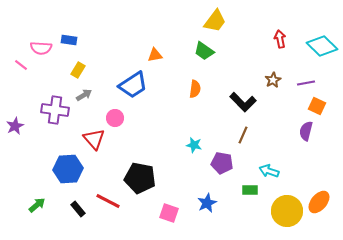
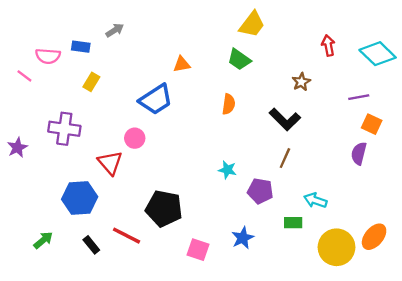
brown star: (273, 80) -> (301, 82), moved
gray arrow: (84, 95) -> (115, 30), moved

